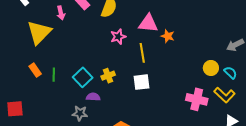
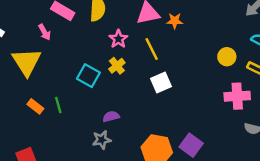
yellow circle: (211, 68) -> (227, 57), moved
yellow cross: (108, 76) -> (117, 66), moved
cyan square: (83, 77) -> (88, 76), moved
pink cross: (197, 99) -> (237, 96), moved

